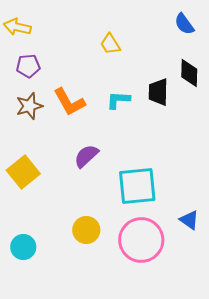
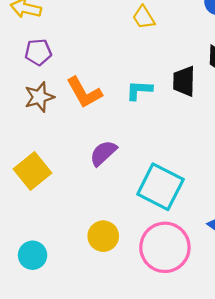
yellow trapezoid: (110, 44) -> (144, 17), moved
cyan square: (137, 186) -> (160, 187), turned 33

